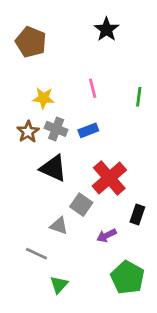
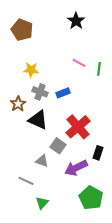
pink line: (93, 88) -> (79, 63), moved, turned -48
brown star: (28, 132) -> (18, 104), moved
purple arrow: (107, 235) -> (76, 168), size x1.6

